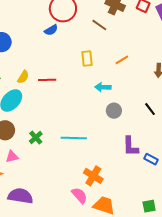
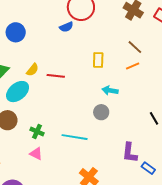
brown line: (99, 25) -> (135, 47), moved
gray circle: (114, 111) -> (101, 112), moved
green cross: (36, 138) -> (37, 131), turned -32
pink triangle: (12, 157) -> (36, 154), moved, turned 32

